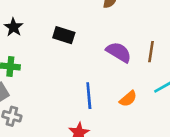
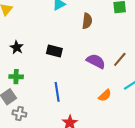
brown line: (151, 52) -> (120, 59), turned 35
blue line: (89, 96) -> (57, 92), moved

